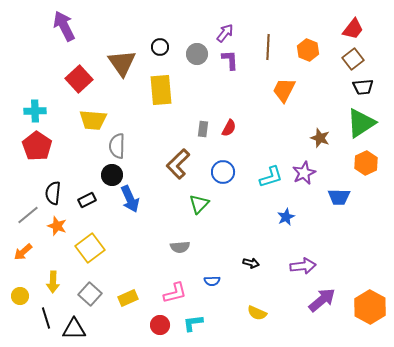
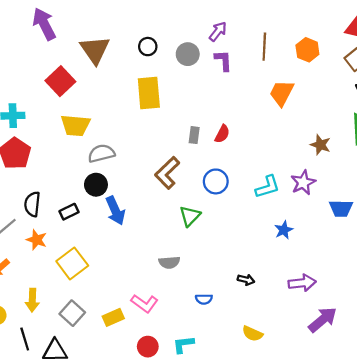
brown triangle: (122, 63) -> (95, 50), moved
gray semicircle: (117, 146) -> (101, 153), turned 75
pink L-shape: (175, 293) -> (145, 303), moved, turned 50

